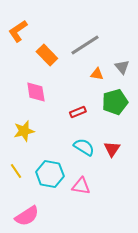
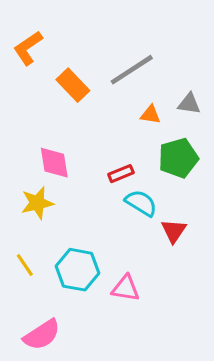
gray triangle: (122, 67) -> (189, 104), turned -42
pink diamond: (36, 92) -> (54, 163), moved
cyan semicircle: (84, 147) -> (141, 203), moved

